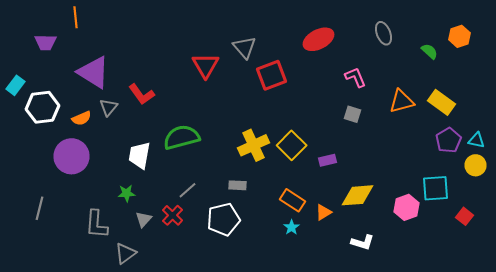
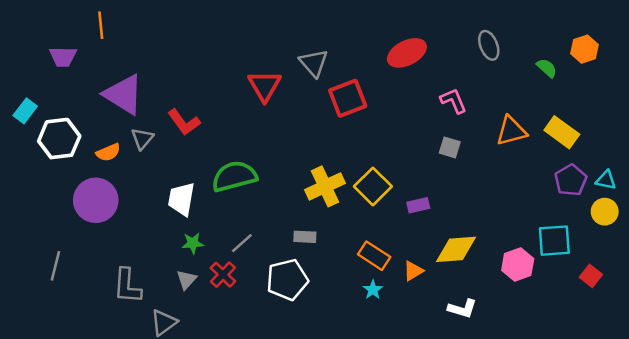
green star: (126, 193) -> (193, 243), moved

